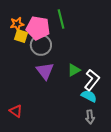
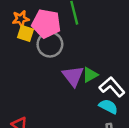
purple triangle: (45, 71) -> (73, 76), moved
white L-shape: (92, 80) -> (112, 87), turned -80

